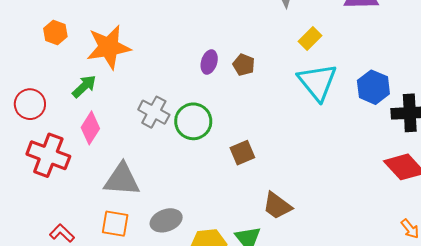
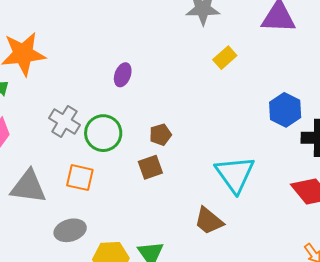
brown pentagon: (244, 65) -> (160, 135), moved, turned 30
cyan triangle: (317, 82) -> (235, 174), moved
brown trapezoid: (277, 206) -> (209, 221), moved
orange square: (115, 224) -> (80, 178), moved

